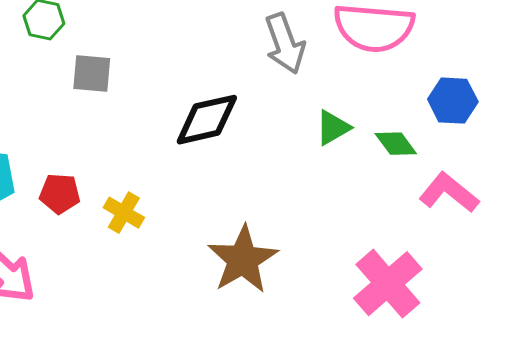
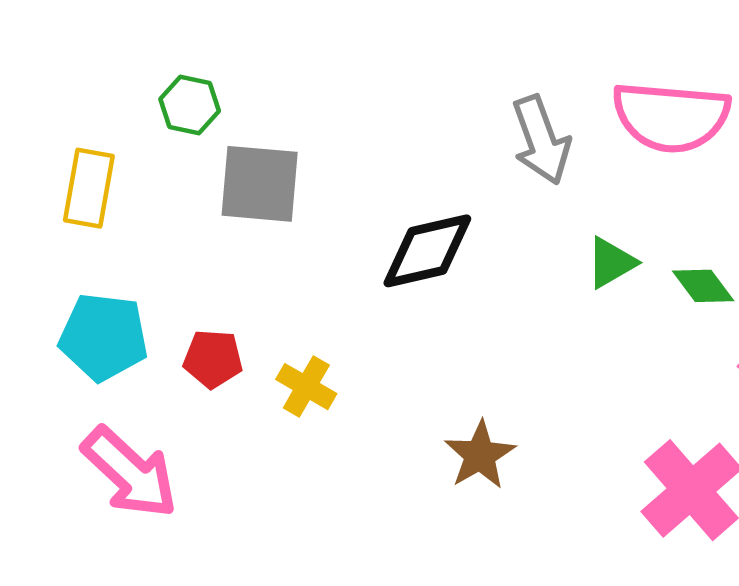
gray square: (92, 74) -> (260, 184), size x1.4
brown star: (243, 260) -> (480, 455), size x0.7

